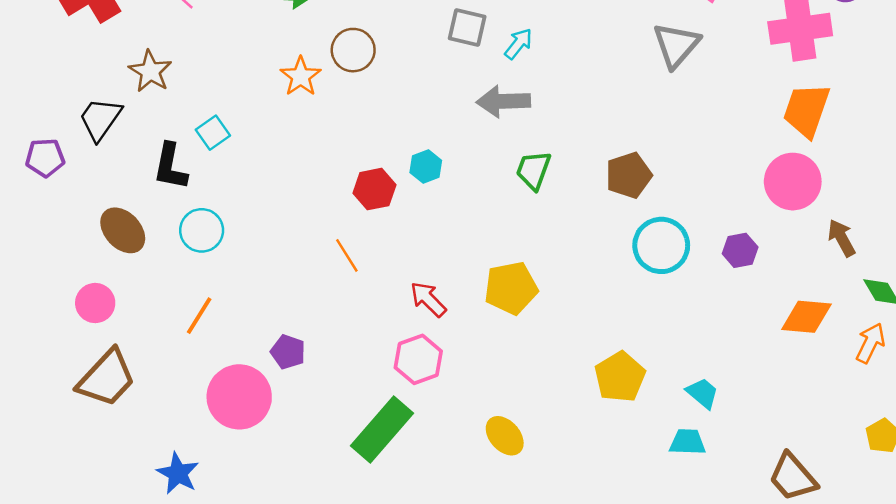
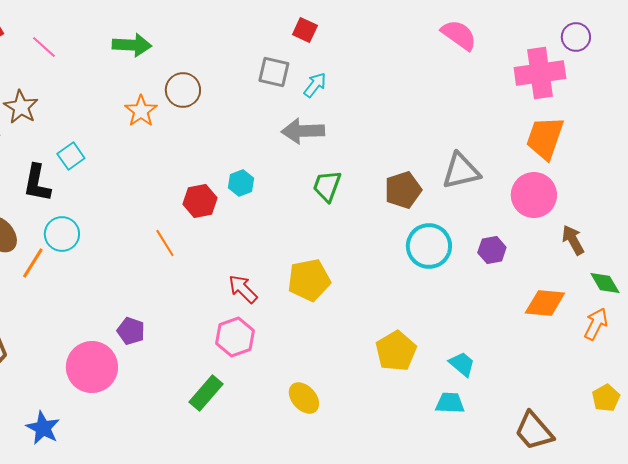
gray triangle: (676, 45) -> (461, 171), moved, turned 36
orange line: (347, 255) -> (165, 243), moved
orange line: (199, 316) -> (33, 263), moved
green rectangle: (382, 429) -> (206, 393), size x0.7

